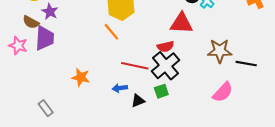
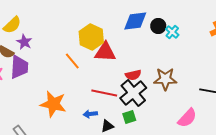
red triangle: (181, 23) -> (105, 52), moved
orange line: (111, 32) -> (72, 61), moved
brown star: (220, 51) -> (165, 79), moved
orange star: (81, 77) -> (53, 104), size x1.5

